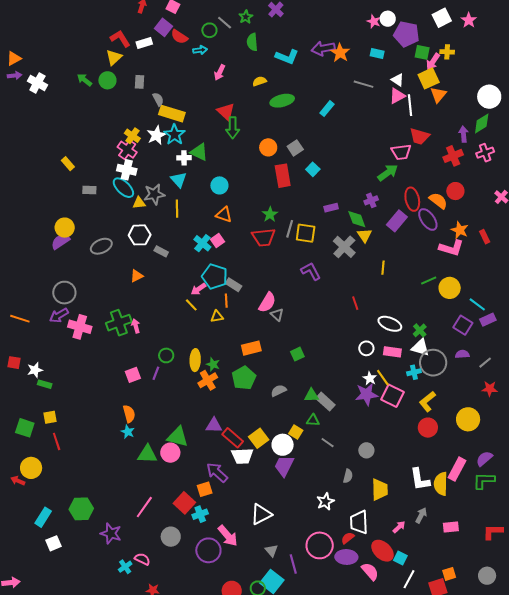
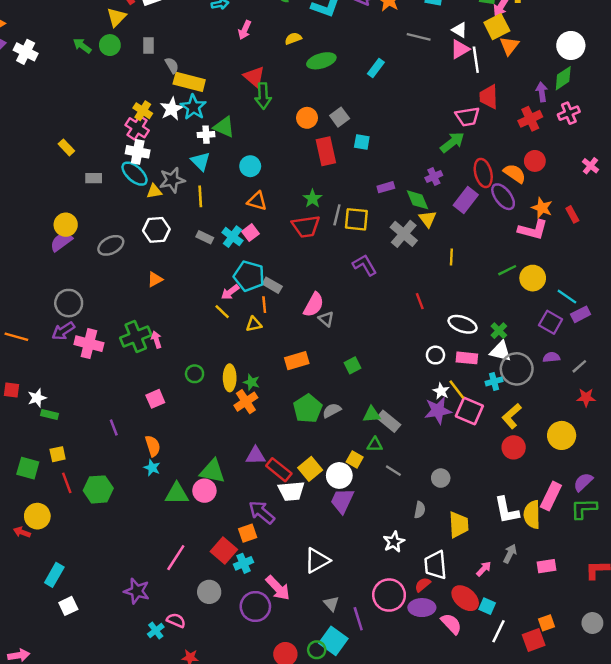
red trapezoid: (419, 136) -> (489, 97), turned 75
cyan square: (313, 169) -> (362, 142), turned -32
gray rectangle: (161, 251) -> (205, 237), moved
purple line: (156, 373) -> (114, 428), moved, turned -40
green pentagon: (244, 378) -> (308, 409), moved
green hexagon: (81, 509) -> (98, 489), moved

